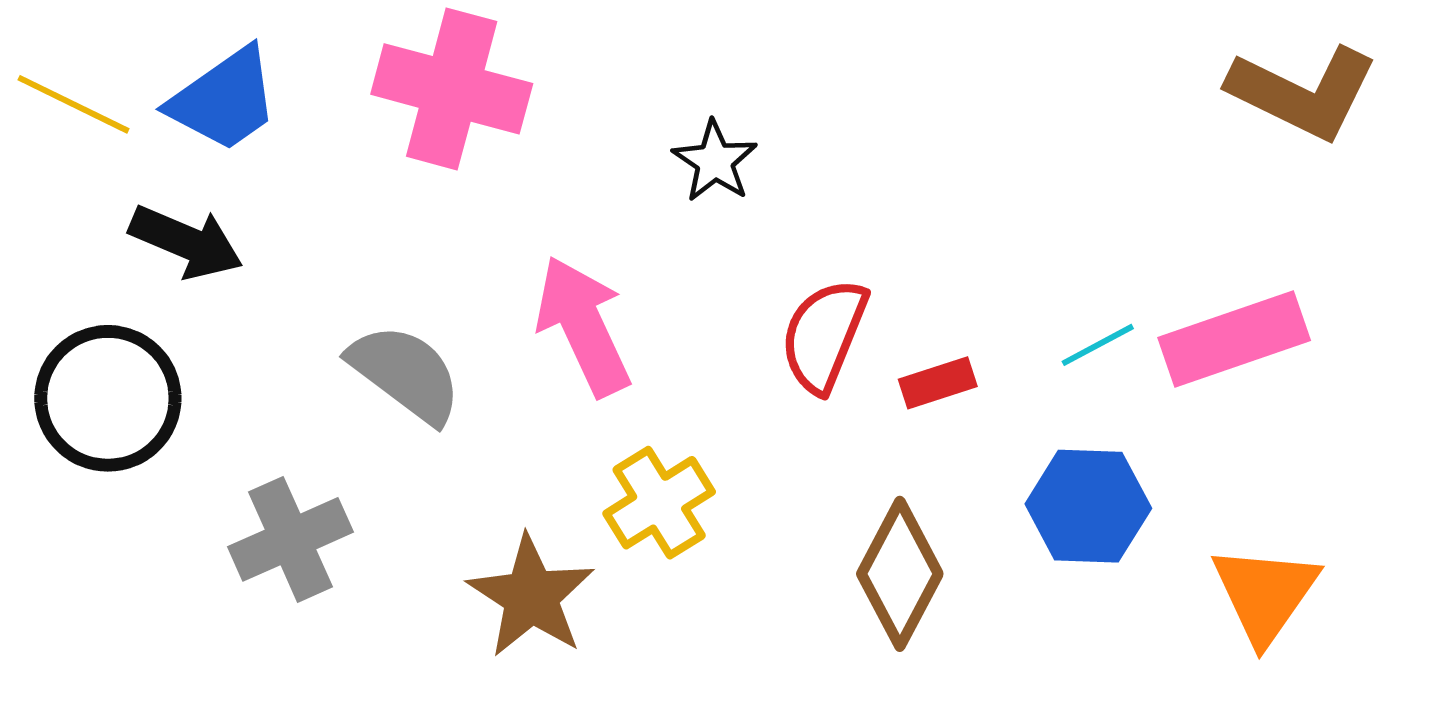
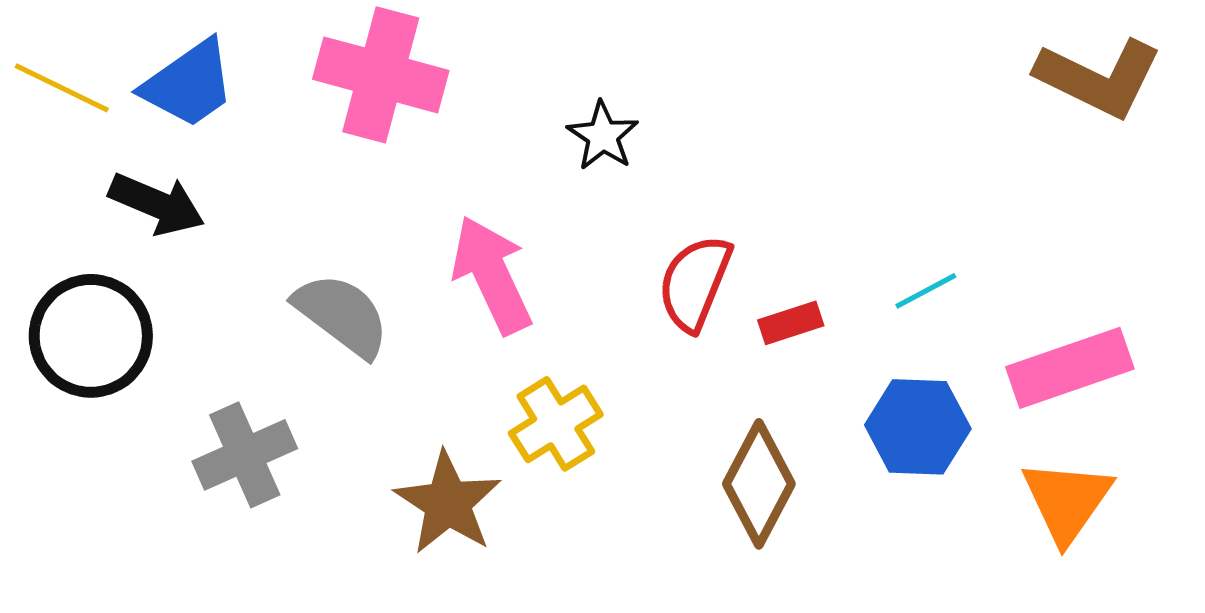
pink rectangle: (1234, 339) -> (1070, 368), moved

